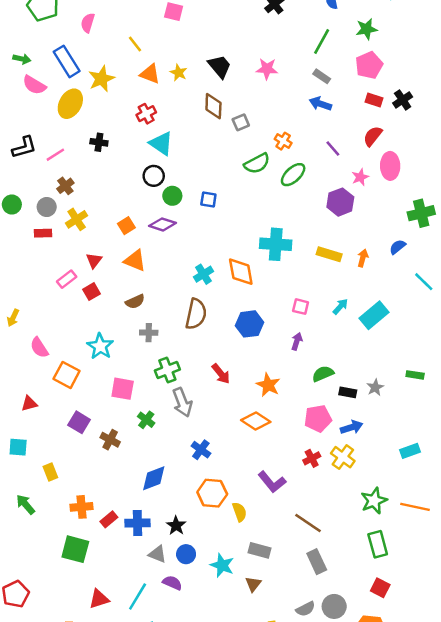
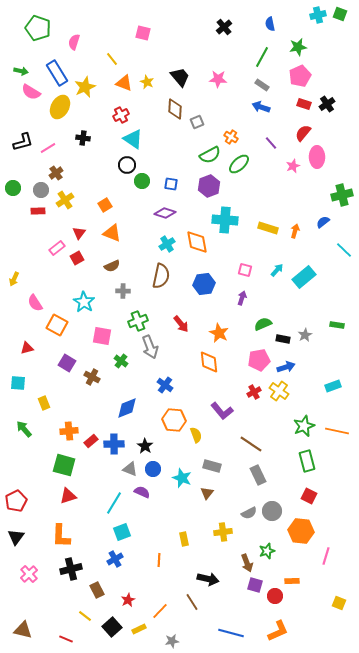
purple hexagon: (340, 202) -> (209, 186), moved
purple diamond: (162, 224) -> (165, 213), moved
orange diamond: (256, 421) -> (209, 362), turned 50
red triangle: (99, 599) -> (68, 496), moved

